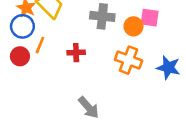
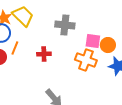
pink square: (150, 18) -> (93, 41), moved
orange circle: (133, 26) -> (108, 45), moved

